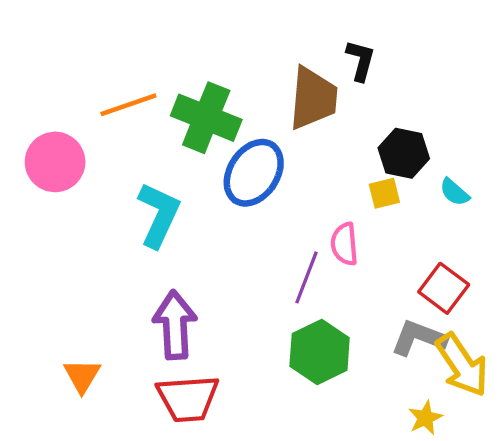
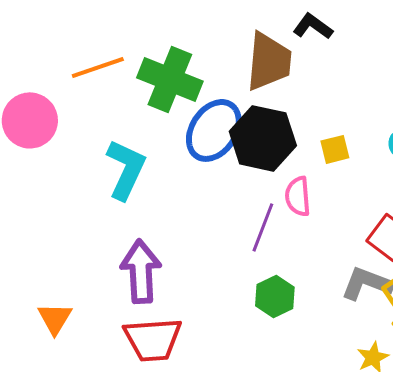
black L-shape: (361, 60) -> (313, 26), turned -69
black hexagon: (404, 153) -> (263, 138), moved, size x1.4
green hexagon: (320, 352) -> (275, 296), size x0.7

